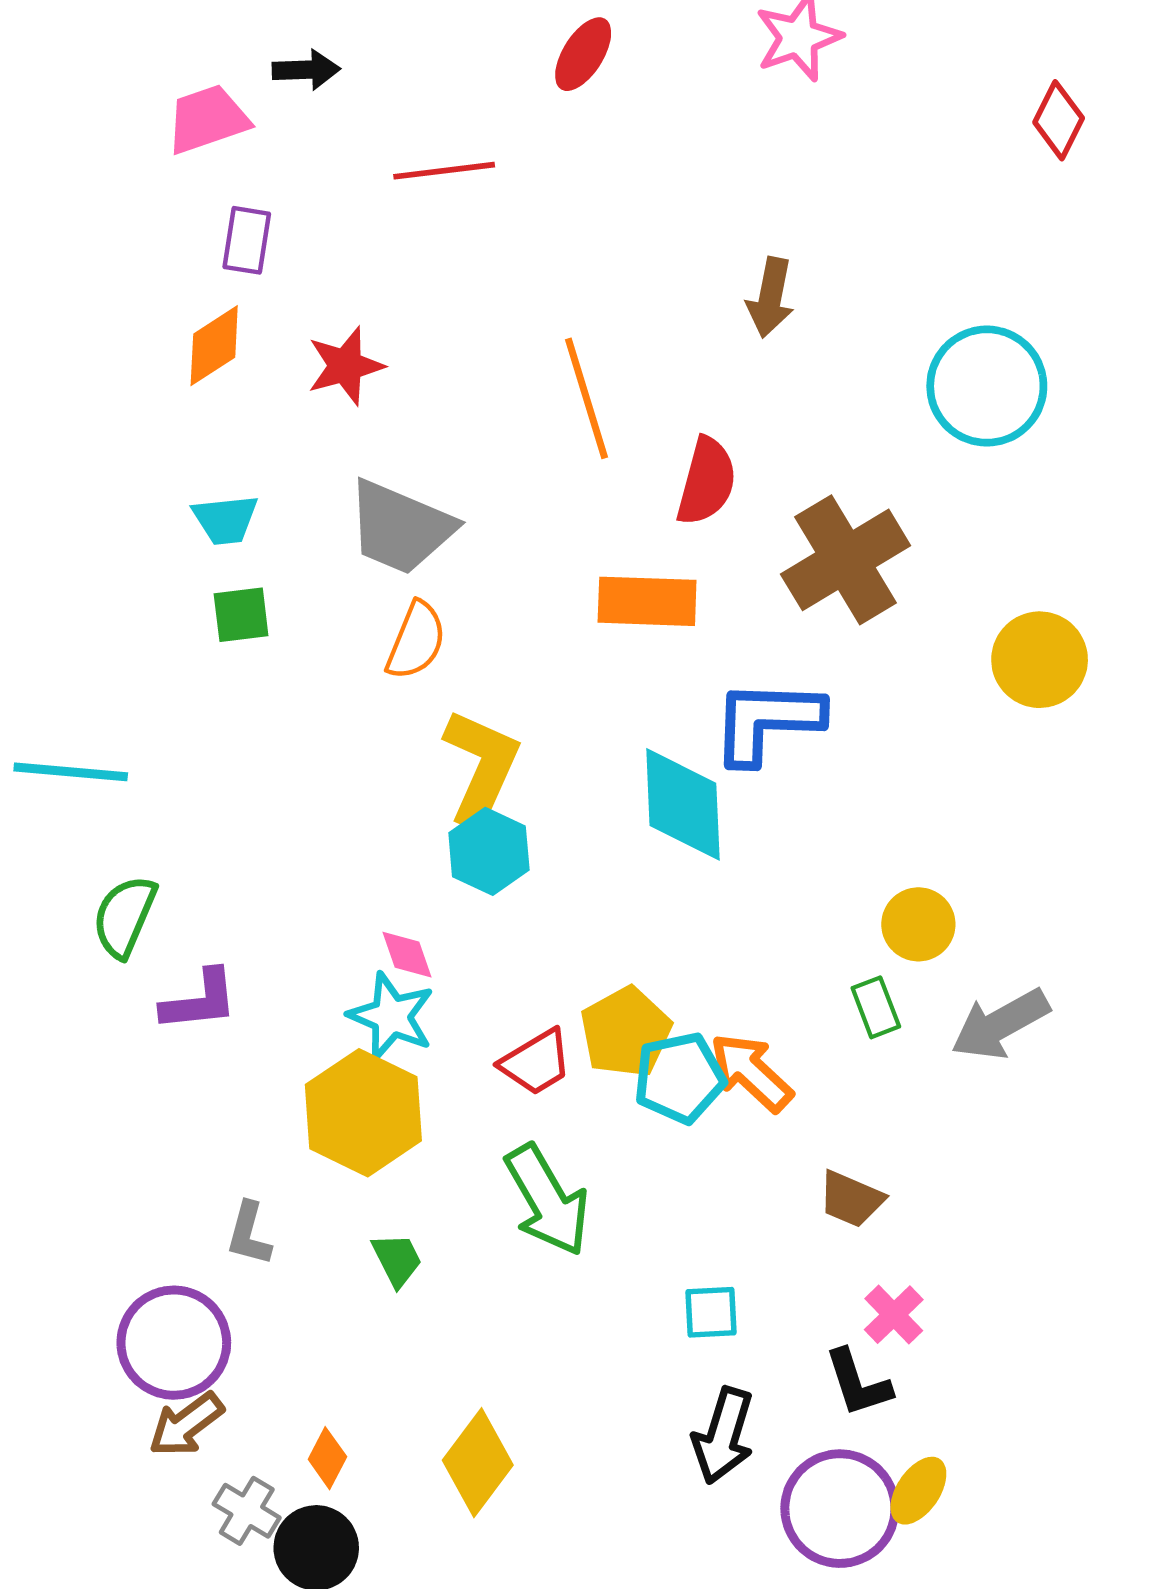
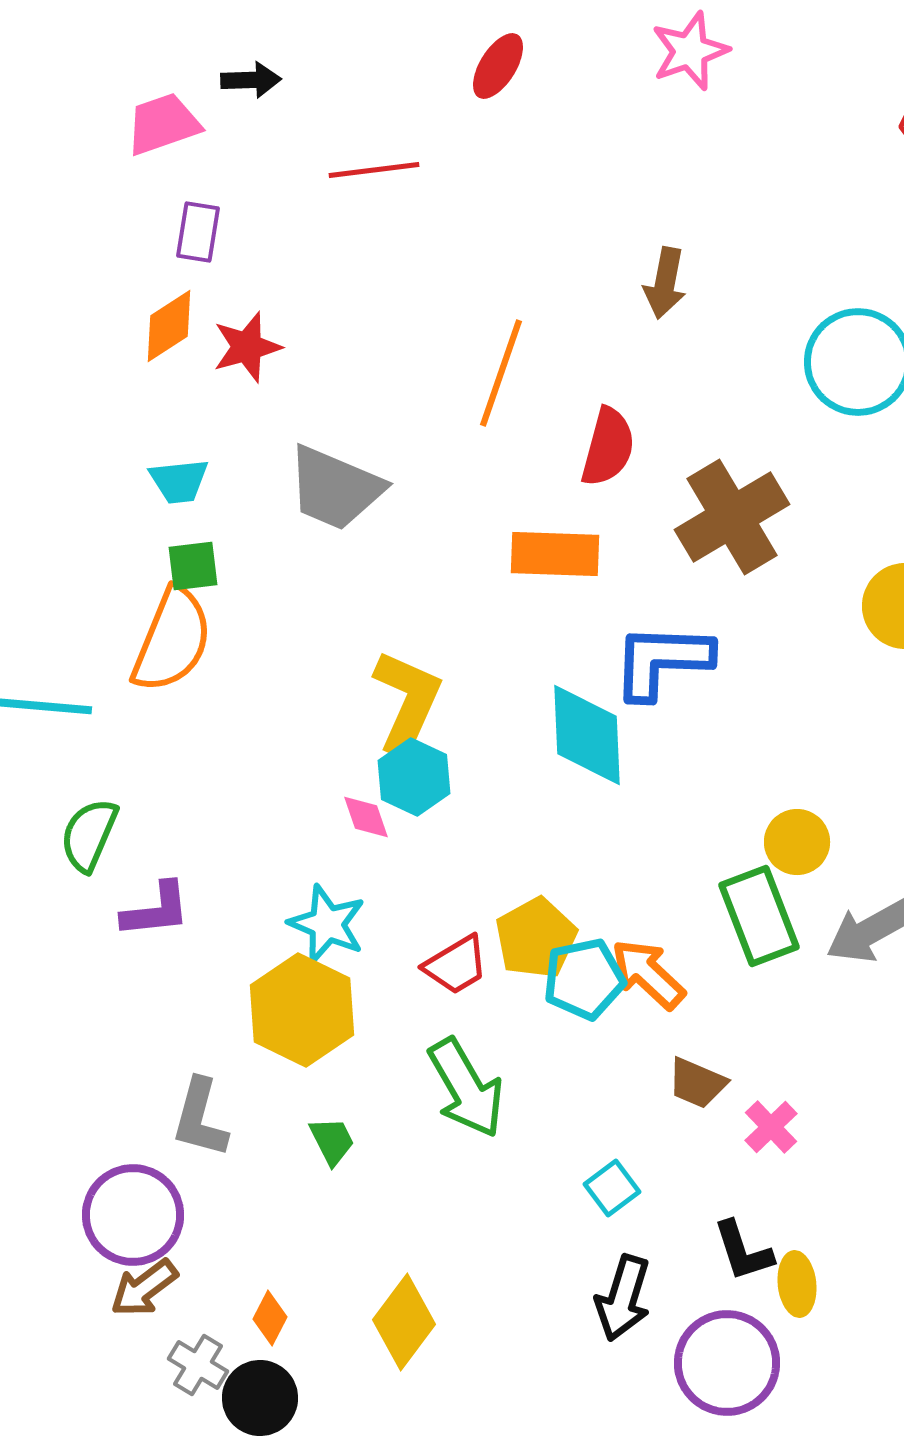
red star: (345, 366) -> (247, 347), moved
orange line: (586, 398) -> (501, 373), turned 36
orange semicircle: (416, 641) -> (172, 640), moved, size x1.5
pink diamond: (407, 955) -> (366, 817), moved
green rectangle: (876, 1007) -> (759, 916), size x1.8
brown trapezoid: (851, 1199) -> (697, 1083), moved
gray L-shape: (249, 1234) -> (200, 1118), size x1.4
cyan square: (711, 1312) -> (612, 1188), turned -34
pink cross: (894, 1315) -> (771, 1127), moved
yellow ellipse: (918, 1491) -> (797, 1284), moved, turned -40

